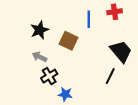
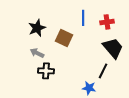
red cross: (115, 12) -> (107, 22), moved
black cross: (49, 76) -> (46, 71), turned 35
blue star: (65, 94) -> (89, 88), moved

